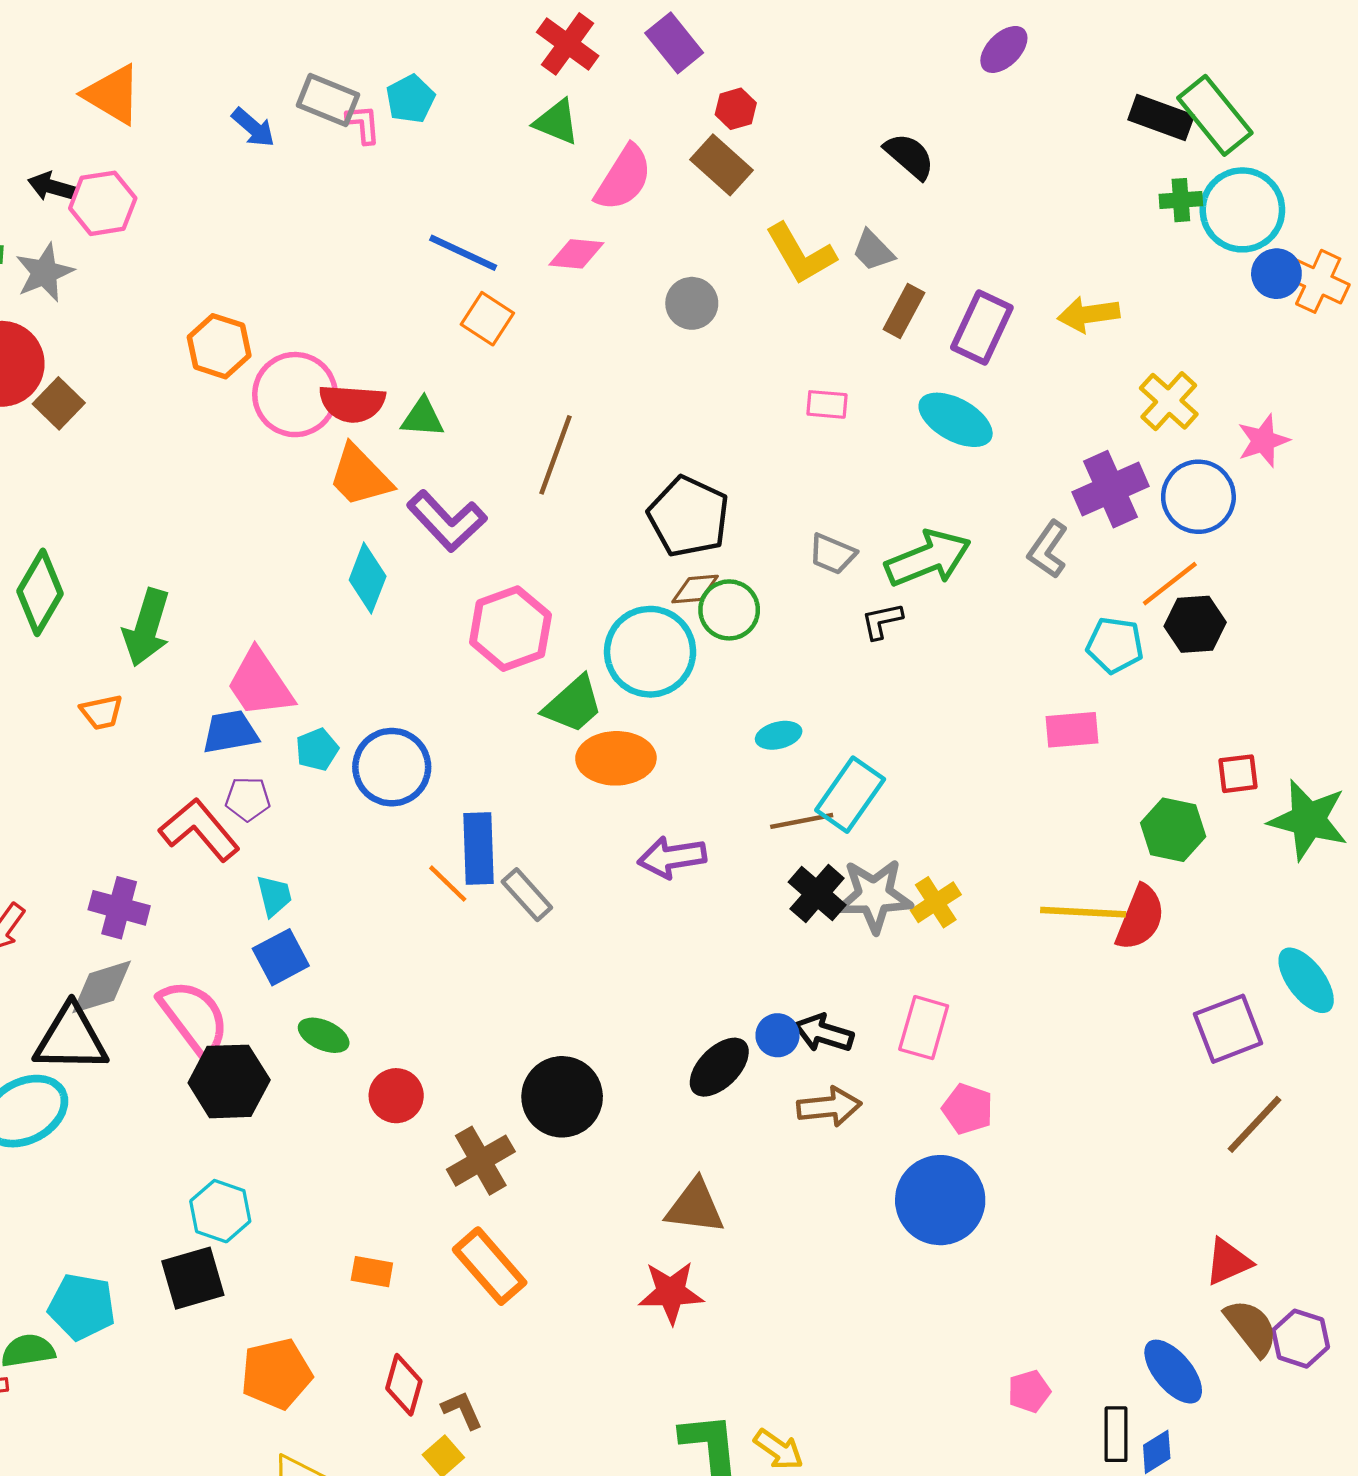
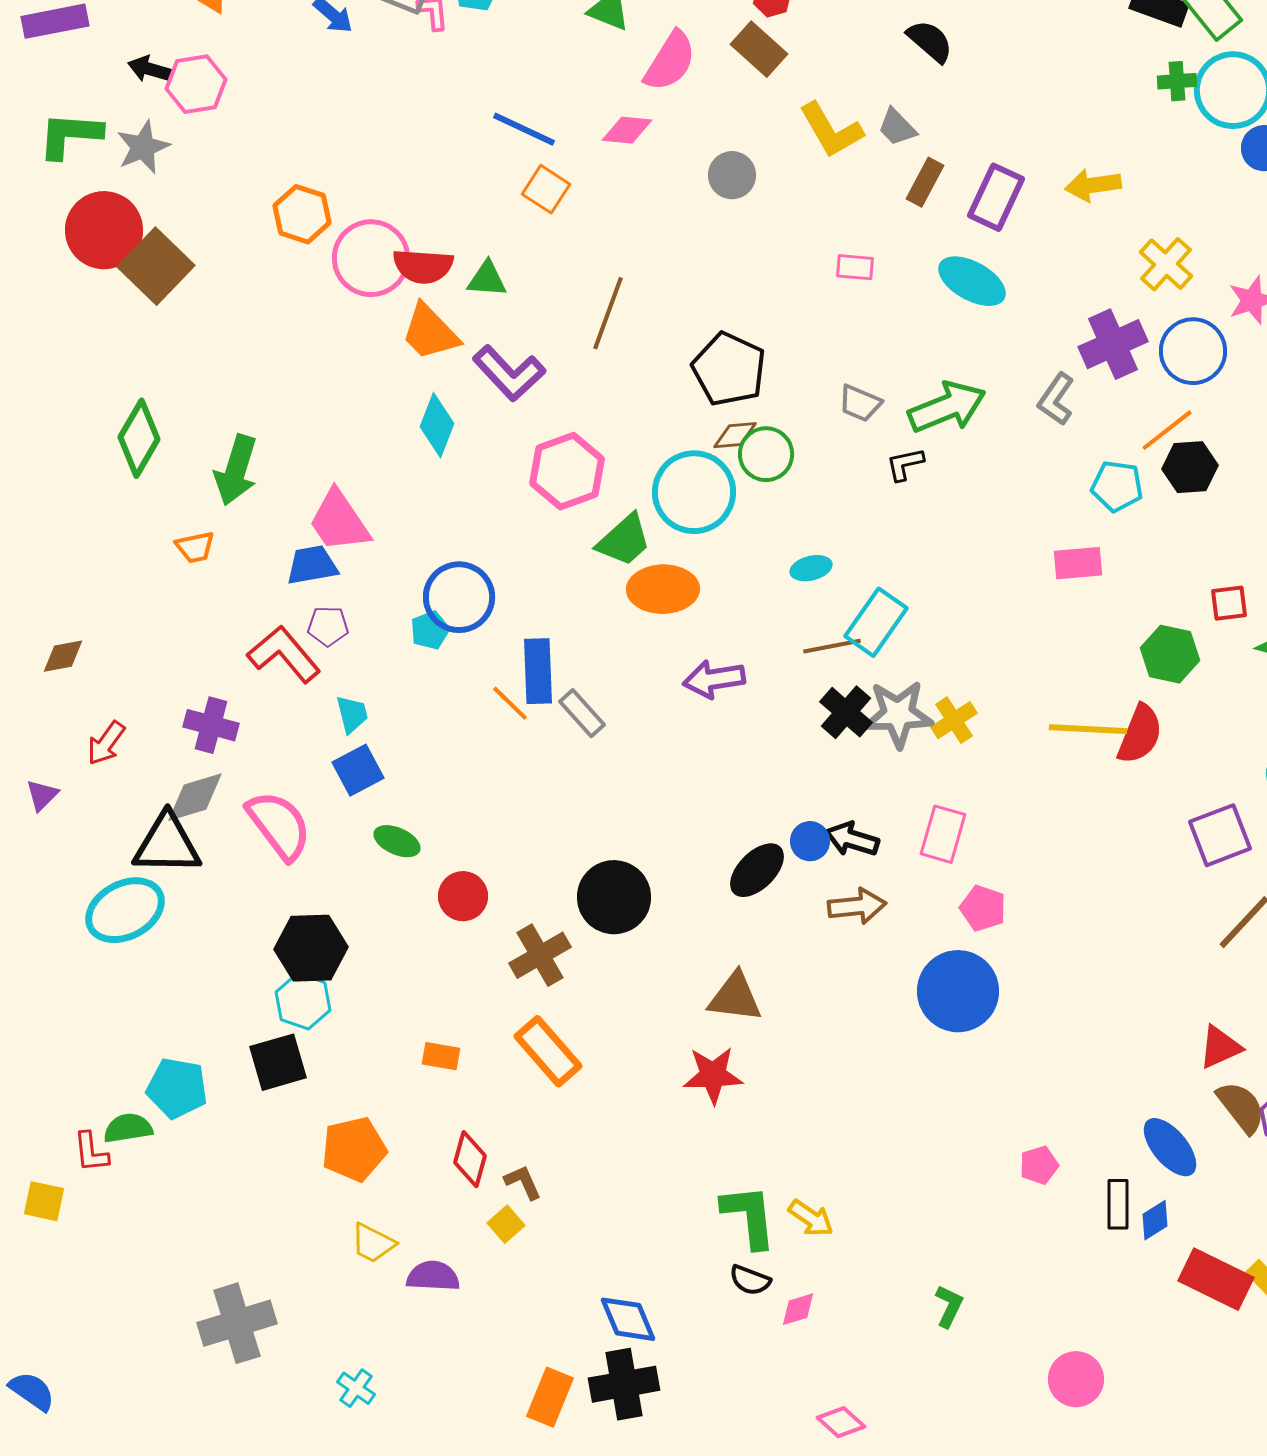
brown square: (59, 403) -> (156, 266), size x1.6
cyan pentagon: (317, 750) -> (430, 630), moved
black hexagon: (229, 1081) -> (311, 948), moved

